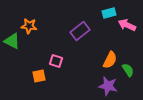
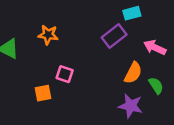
pink arrow: (127, 25) -> (155, 47), moved
orange star: (29, 26) -> (48, 35), moved
purple rectangle: (80, 31) -> (114, 36), moved

